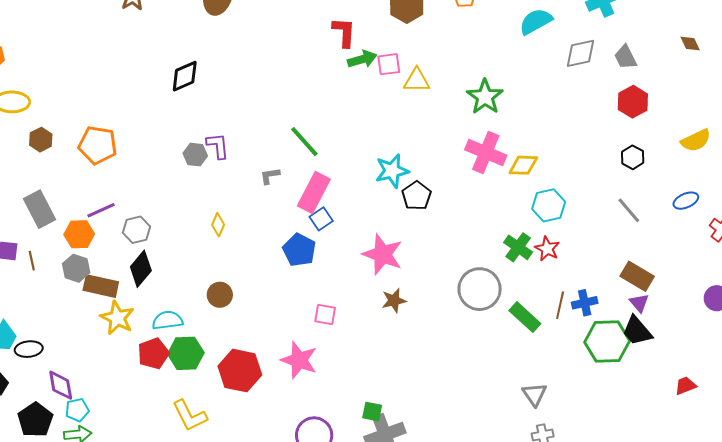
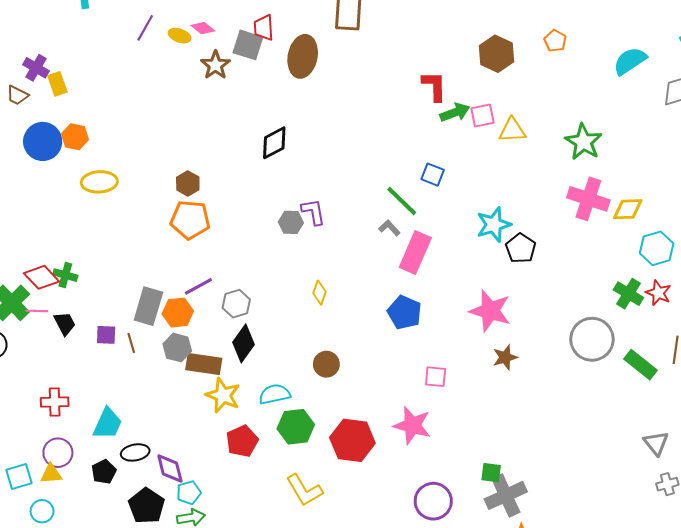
brown hexagon: (41, 140) -> (188, 184), moved
gray L-shape: (270, 176) -> (389, 228), moved, turned 60
gray rectangle: (39, 209) -> (148, 306), moved, turned 48
blue square: (321, 219) -> (433, 175), moved, turned -30
black ellipse: (29, 349) -> (135, 452), moved
red pentagon: (153, 354) -> (242, 441), moved

